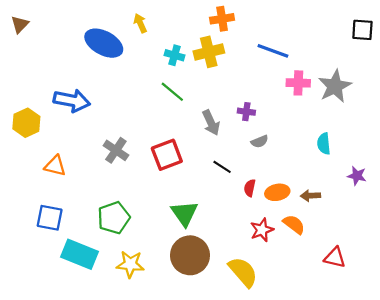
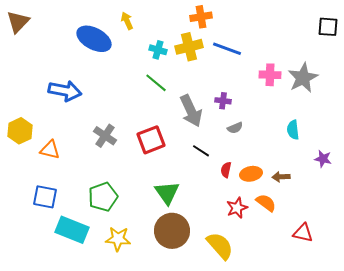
brown triangle: (20, 24) -> (18, 22), size x1.4
blue line: (273, 51) -> (227, 49), moved
yellow hexagon: (26, 123) -> (20, 131), moved
gray arrow: (211, 123) -> (191, 111), size x1.4

